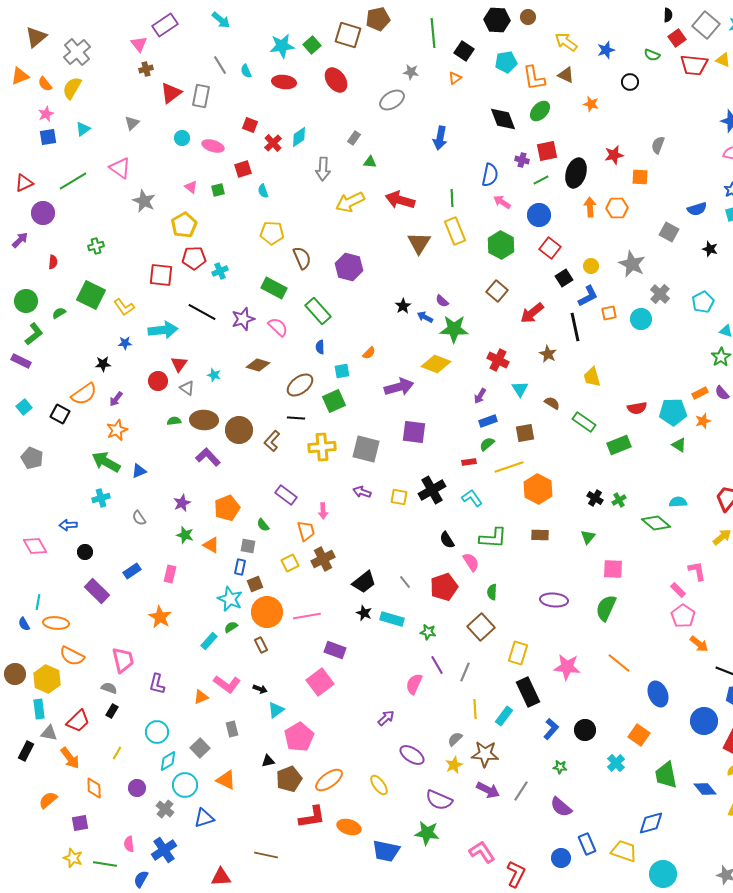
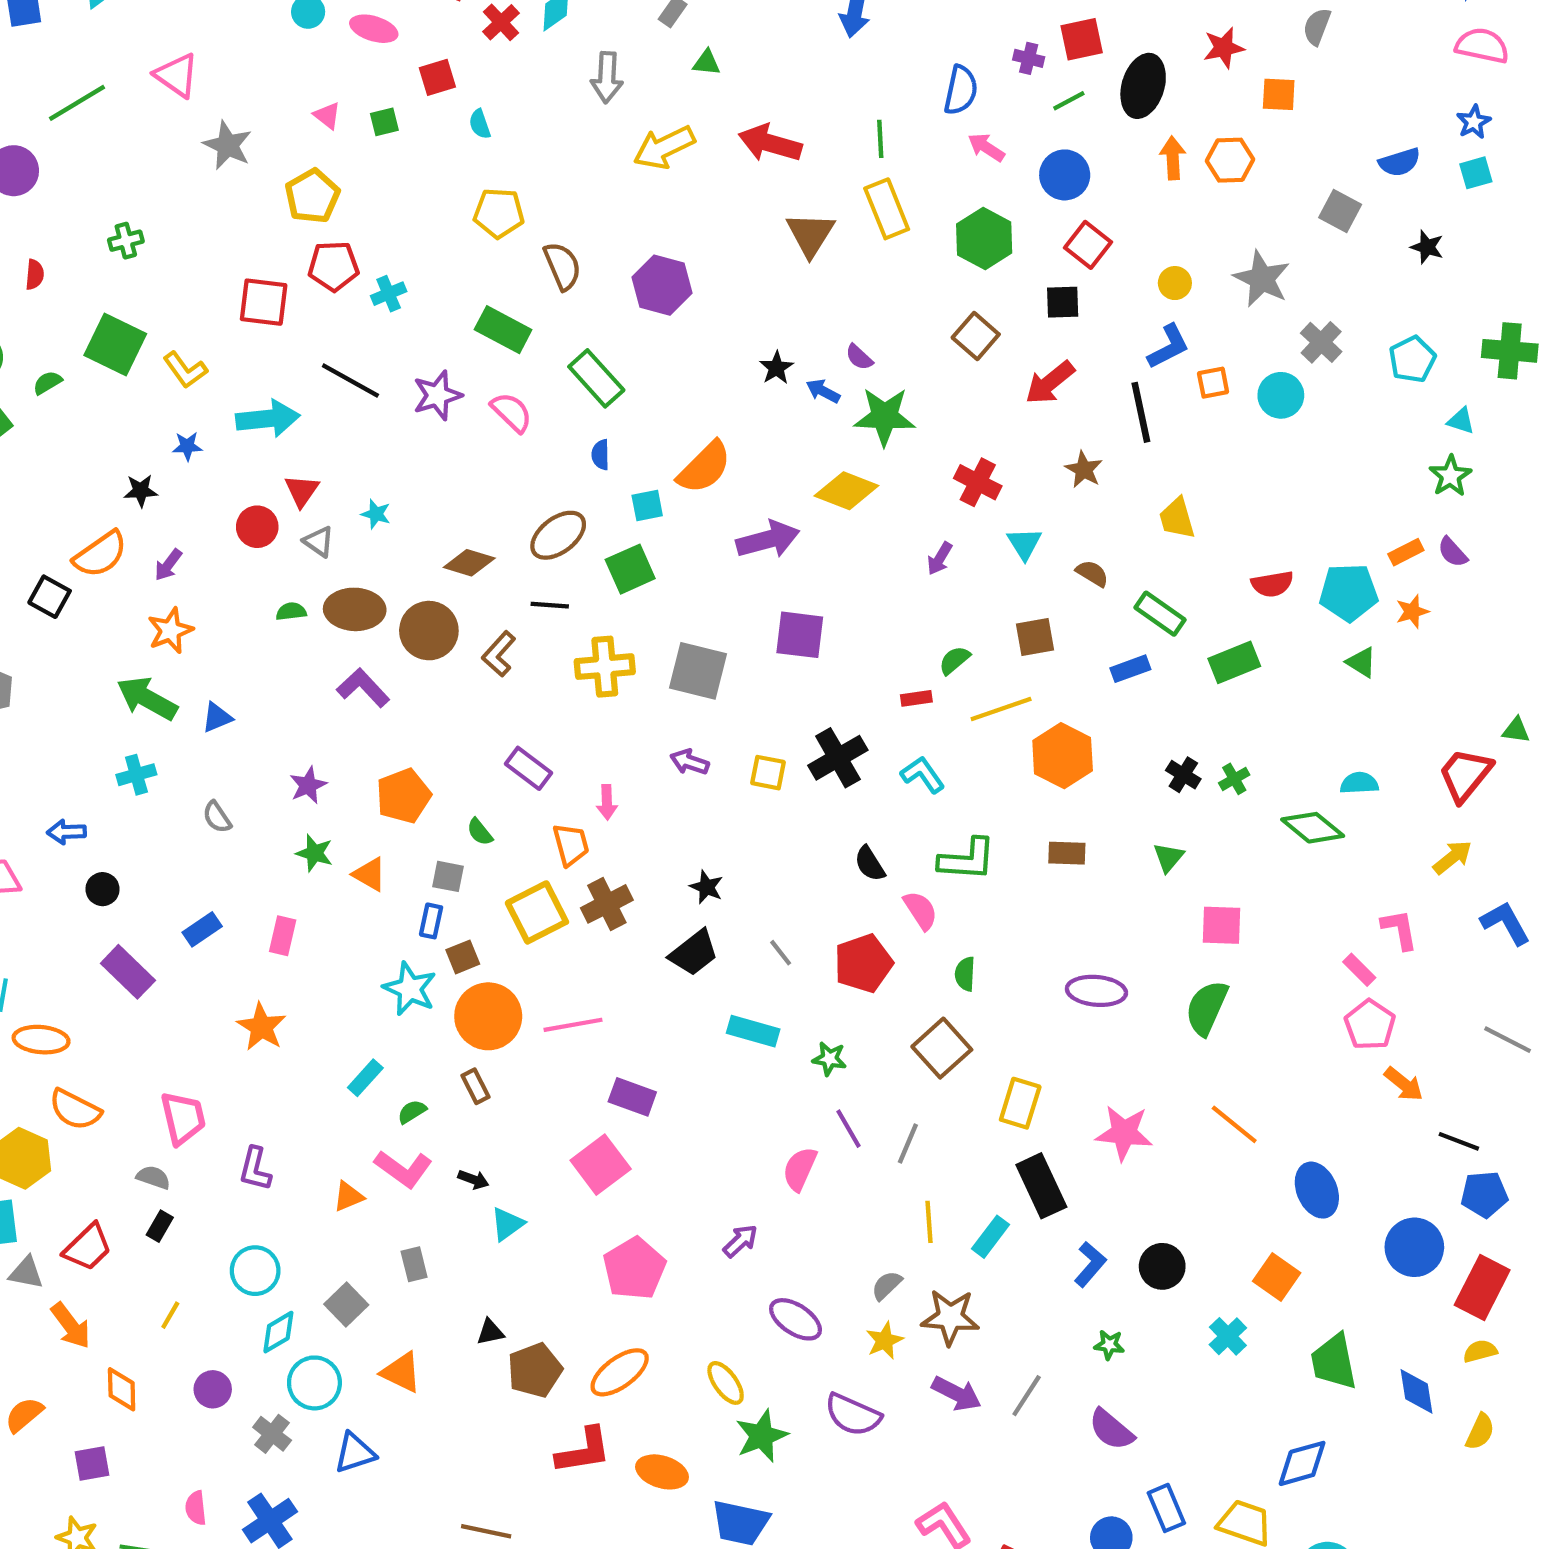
black square: (564, 278) -> (1063, 302), moved, turned 30
orange semicircle: (369, 353) -> (704, 467), size x2.0
brown diamond: (258, 365) -> (469, 563), moved
blue rectangle: (488, 421) -> (1130, 669), moved
yellow square: (290, 563) -> (537, 912), size x1.6
black star: (364, 613) -> (707, 887), moved
green semicircle: (231, 627) -> (412, 1112), moved
pink pentagon: (299, 737) -> (634, 1268), moved
blue diamond: (705, 789) -> (1416, 1391), turned 30
green star: (427, 833) -> (762, 1436), moved, turned -30

